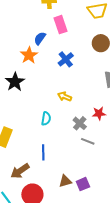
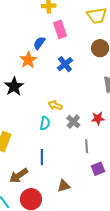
yellow arrow: (65, 96) -> (55, 105), moved
gray cross: (80, 123) -> (73, 122), moved
gray line: (88, 141) -> (87, 146), turned 64
purple square: (83, 184) -> (98, 169), moved

